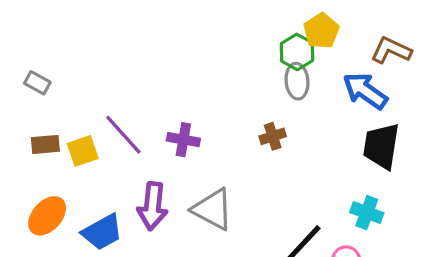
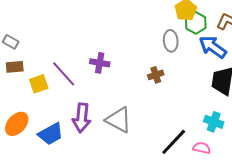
green hexagon: (297, 52) -> (196, 23), moved
purple cross: (183, 140) -> (100, 63), moved
brown rectangle: (45, 144) -> (15, 67), moved

